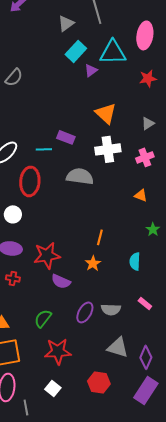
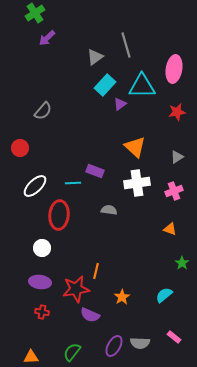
gray semicircle: (80, 176) -> (109, 210), size x0.6
orange line: (100, 237) -> (96, 271), moved
cyan semicircle: (135, 261) -> (164, 295), turned 48

